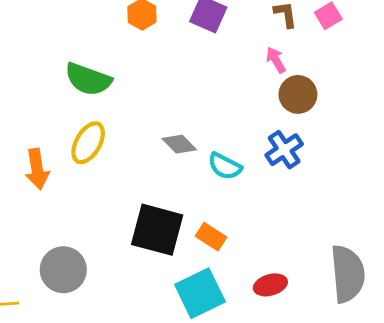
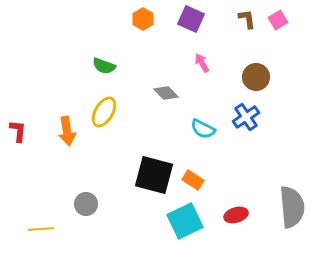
pink arrow: (276, 60) -> (202, 63), moved
green semicircle: (88, 79) -> (104, 66), size x0.7
gray diamond: (179, 144) -> (166, 93), moved
gray circle: (63, 270) -> (86, 204), size x0.7

